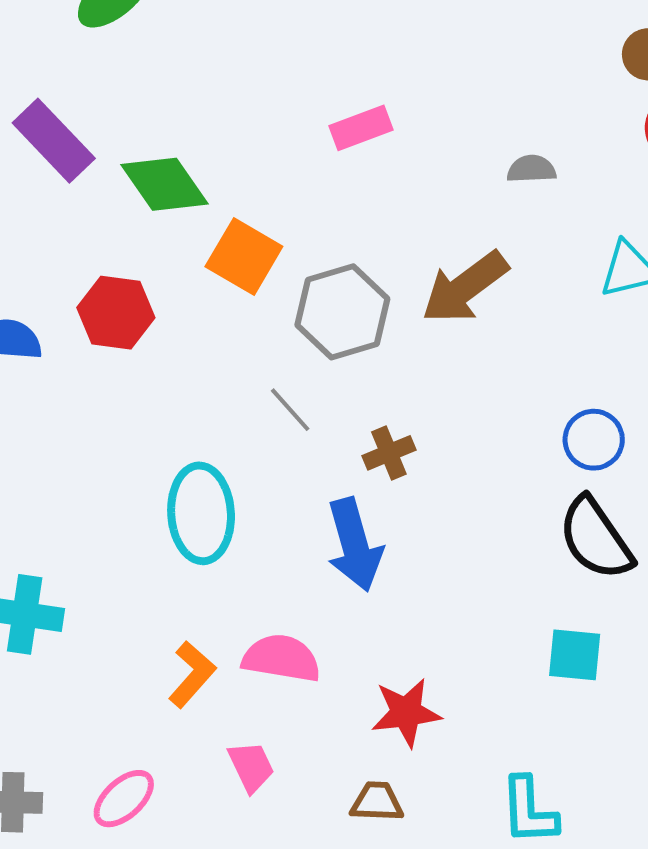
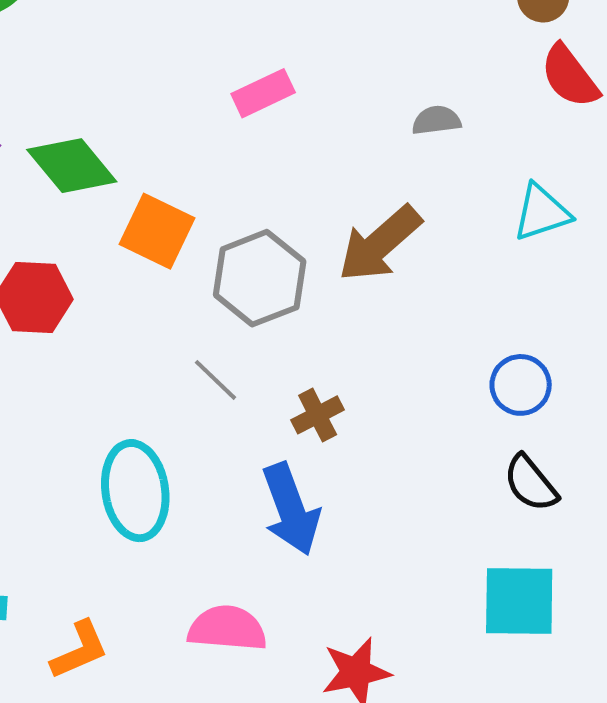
black semicircle: (596, 539) -> (531, 483), size x0.7
cyan square: (575, 655) -> (519, 601), size x1.4
orange L-shape: (192, 674) -> (79, 650), moved, turned 30

